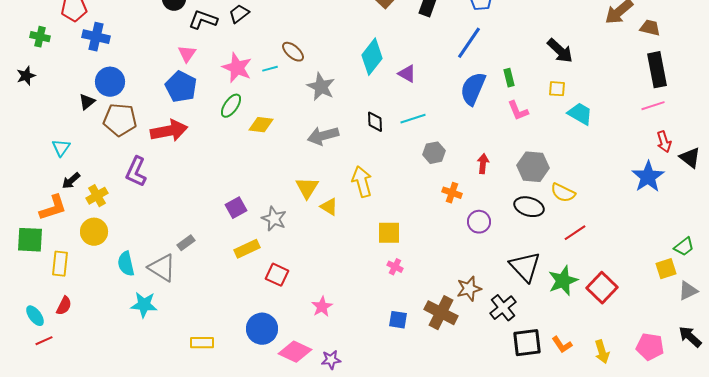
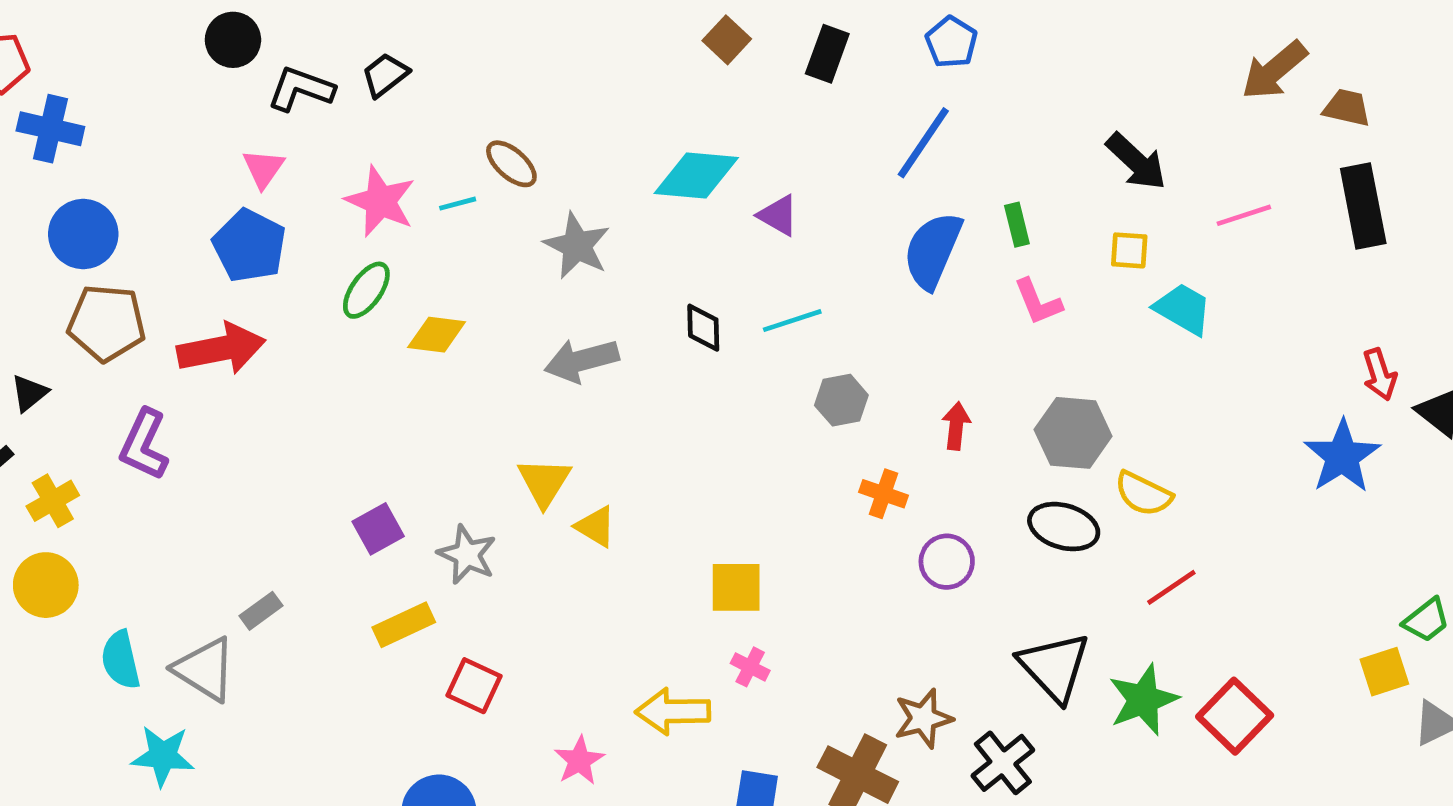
cyan diamond: (372, 57) -> (696, 176), turned 57
black triangle: (87, 102) -> (29, 393), moved
pink line: (653, 106) -> (1244, 215), moved
yellow arrow: (362, 182) -> (673, 711), moved, turned -76

